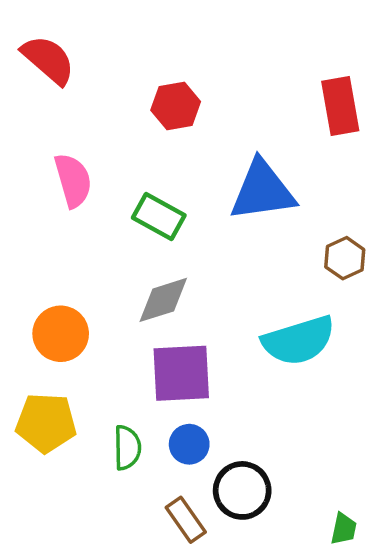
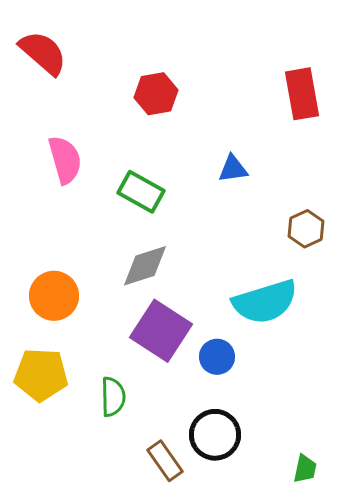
blue triangle: (262, 191) -> (233, 169), size x0.5
purple square: (181, 373) -> (161, 331), turned 36
blue circle: (189, 444) -> (217, 357), moved

